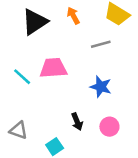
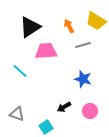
orange arrow: (73, 16) -> (69, 26), moved
pink trapezoid: (53, 68) -> (46, 51), moved
black arrow: (77, 122) -> (64, 107), turned 80

